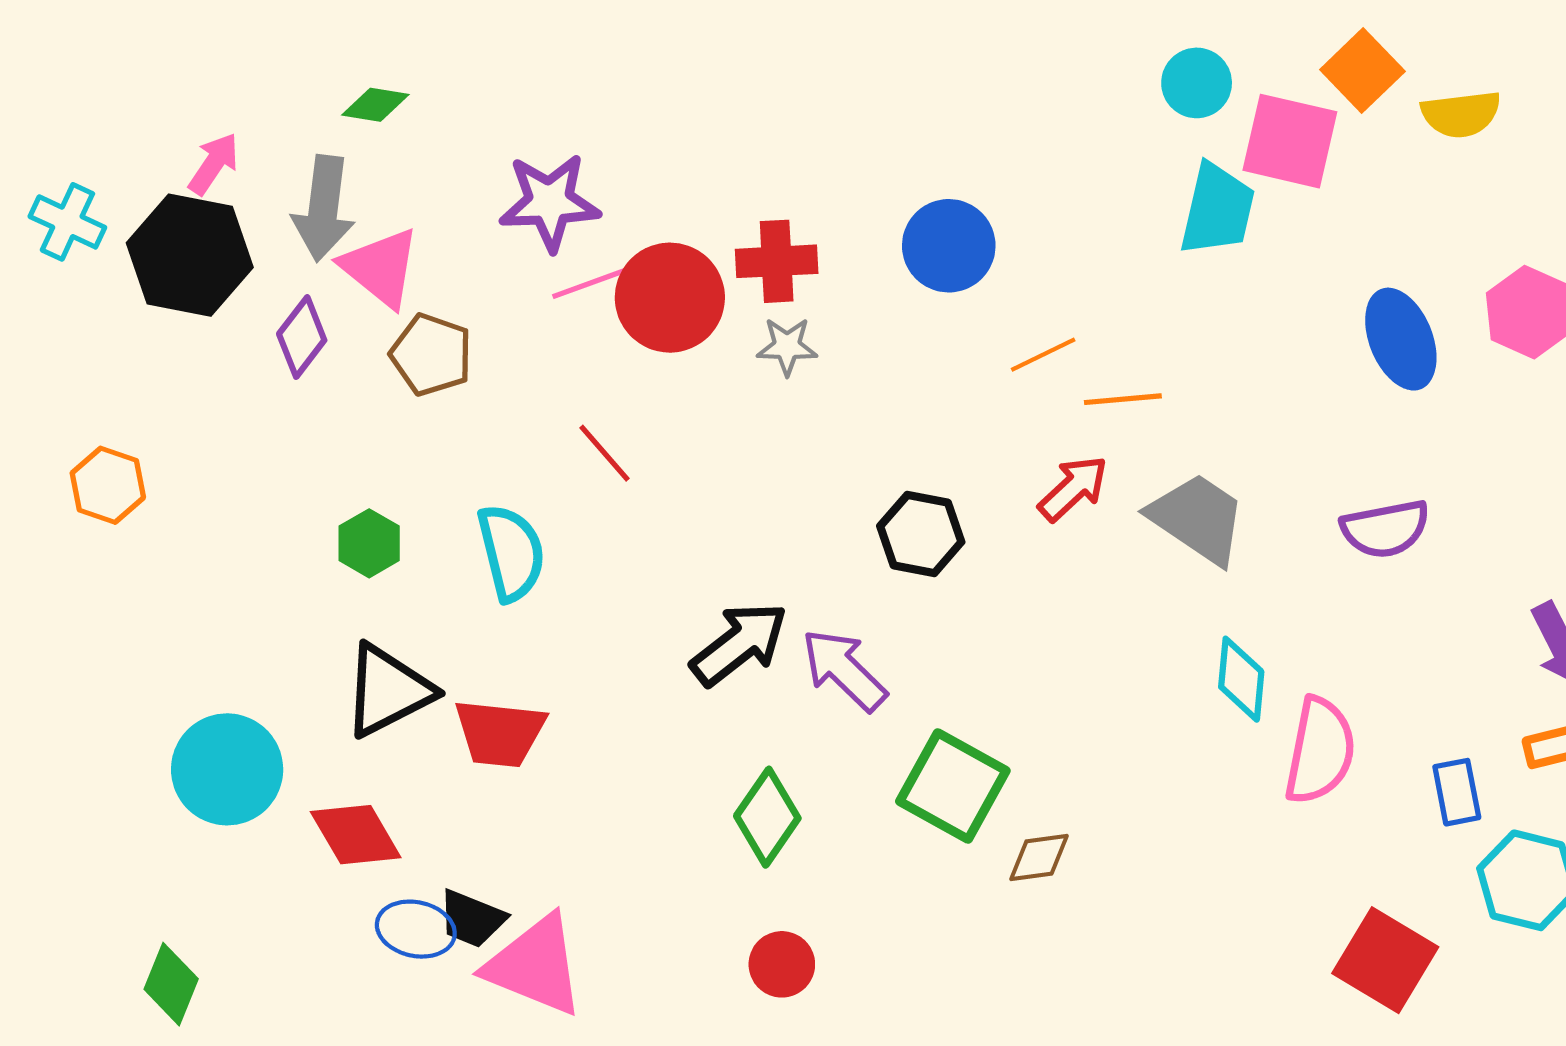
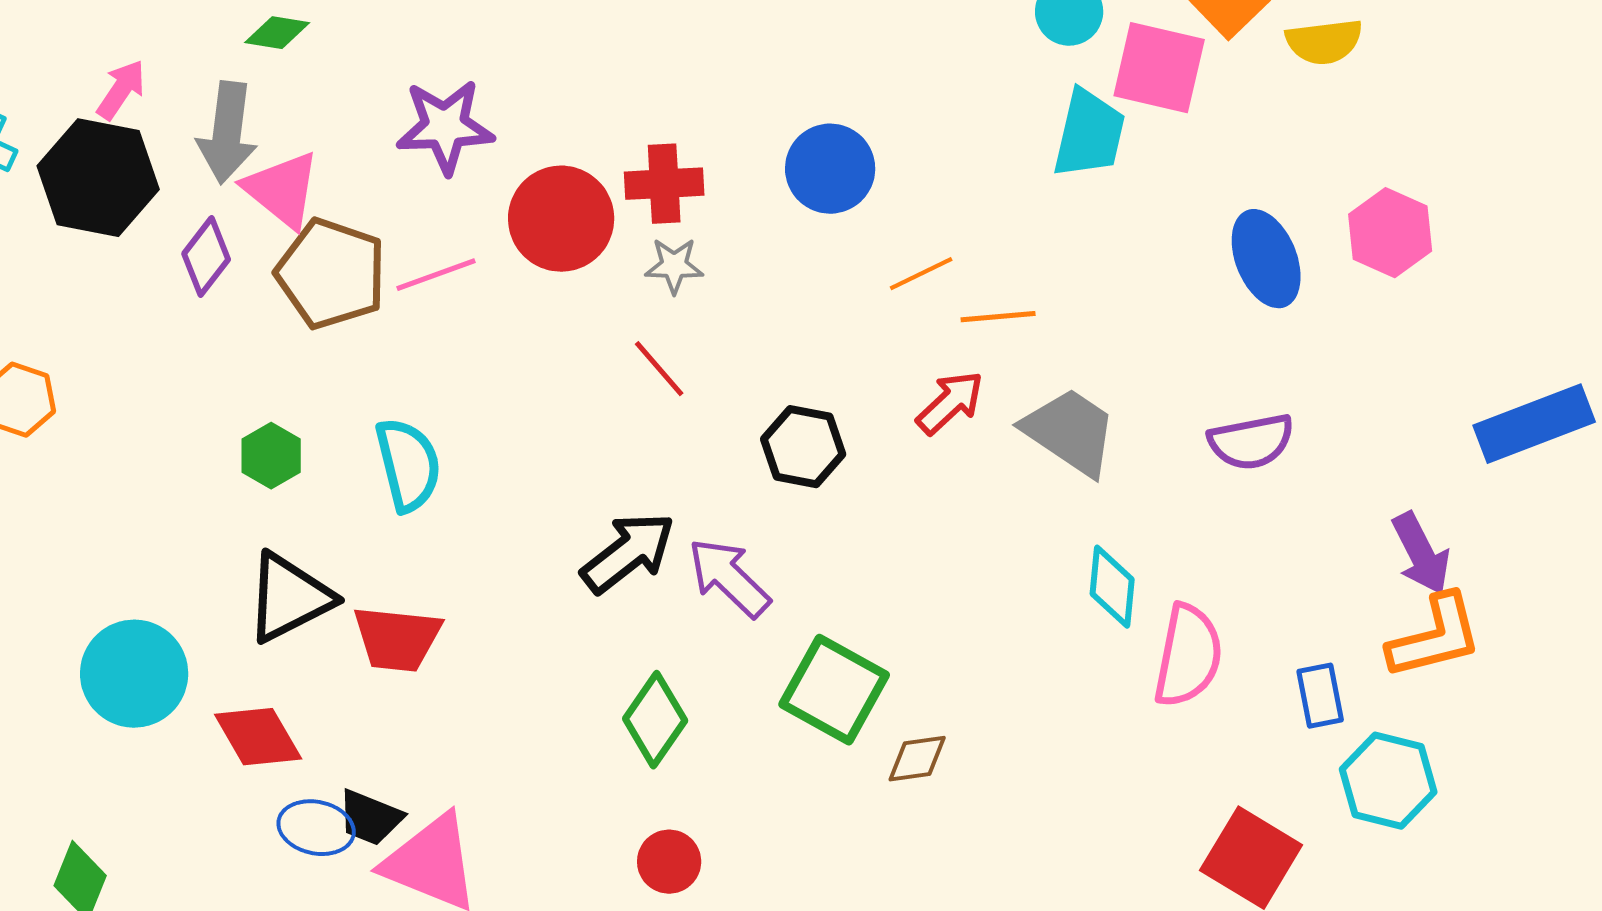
pink line: (593, 282) -> (436, 275), moved
brown pentagon: (431, 355) -> (331, 274), size x1.4
red line: (605, 453) -> (659, 369), moved

